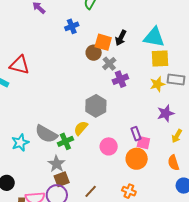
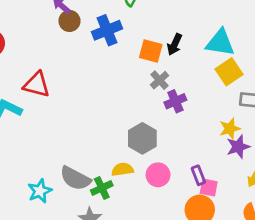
blue cross: (72, 26) -> (107, 30), size x1.5
brown circle: (94, 53) -> (69, 21), moved
yellow square: (160, 59) -> (229, 72), turned -30
yellow star: (158, 84) -> (230, 129), moved
yellow semicircle: (81, 128) -> (122, 169), turned 42
pink circle: (109, 146) -> (158, 175), moved

